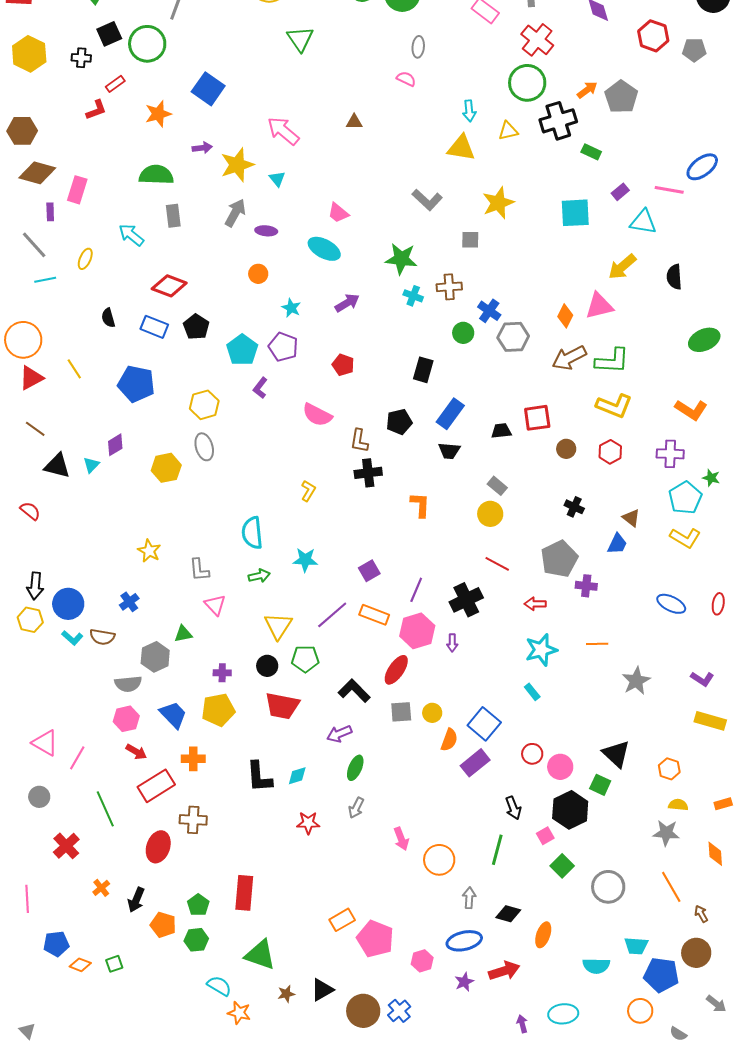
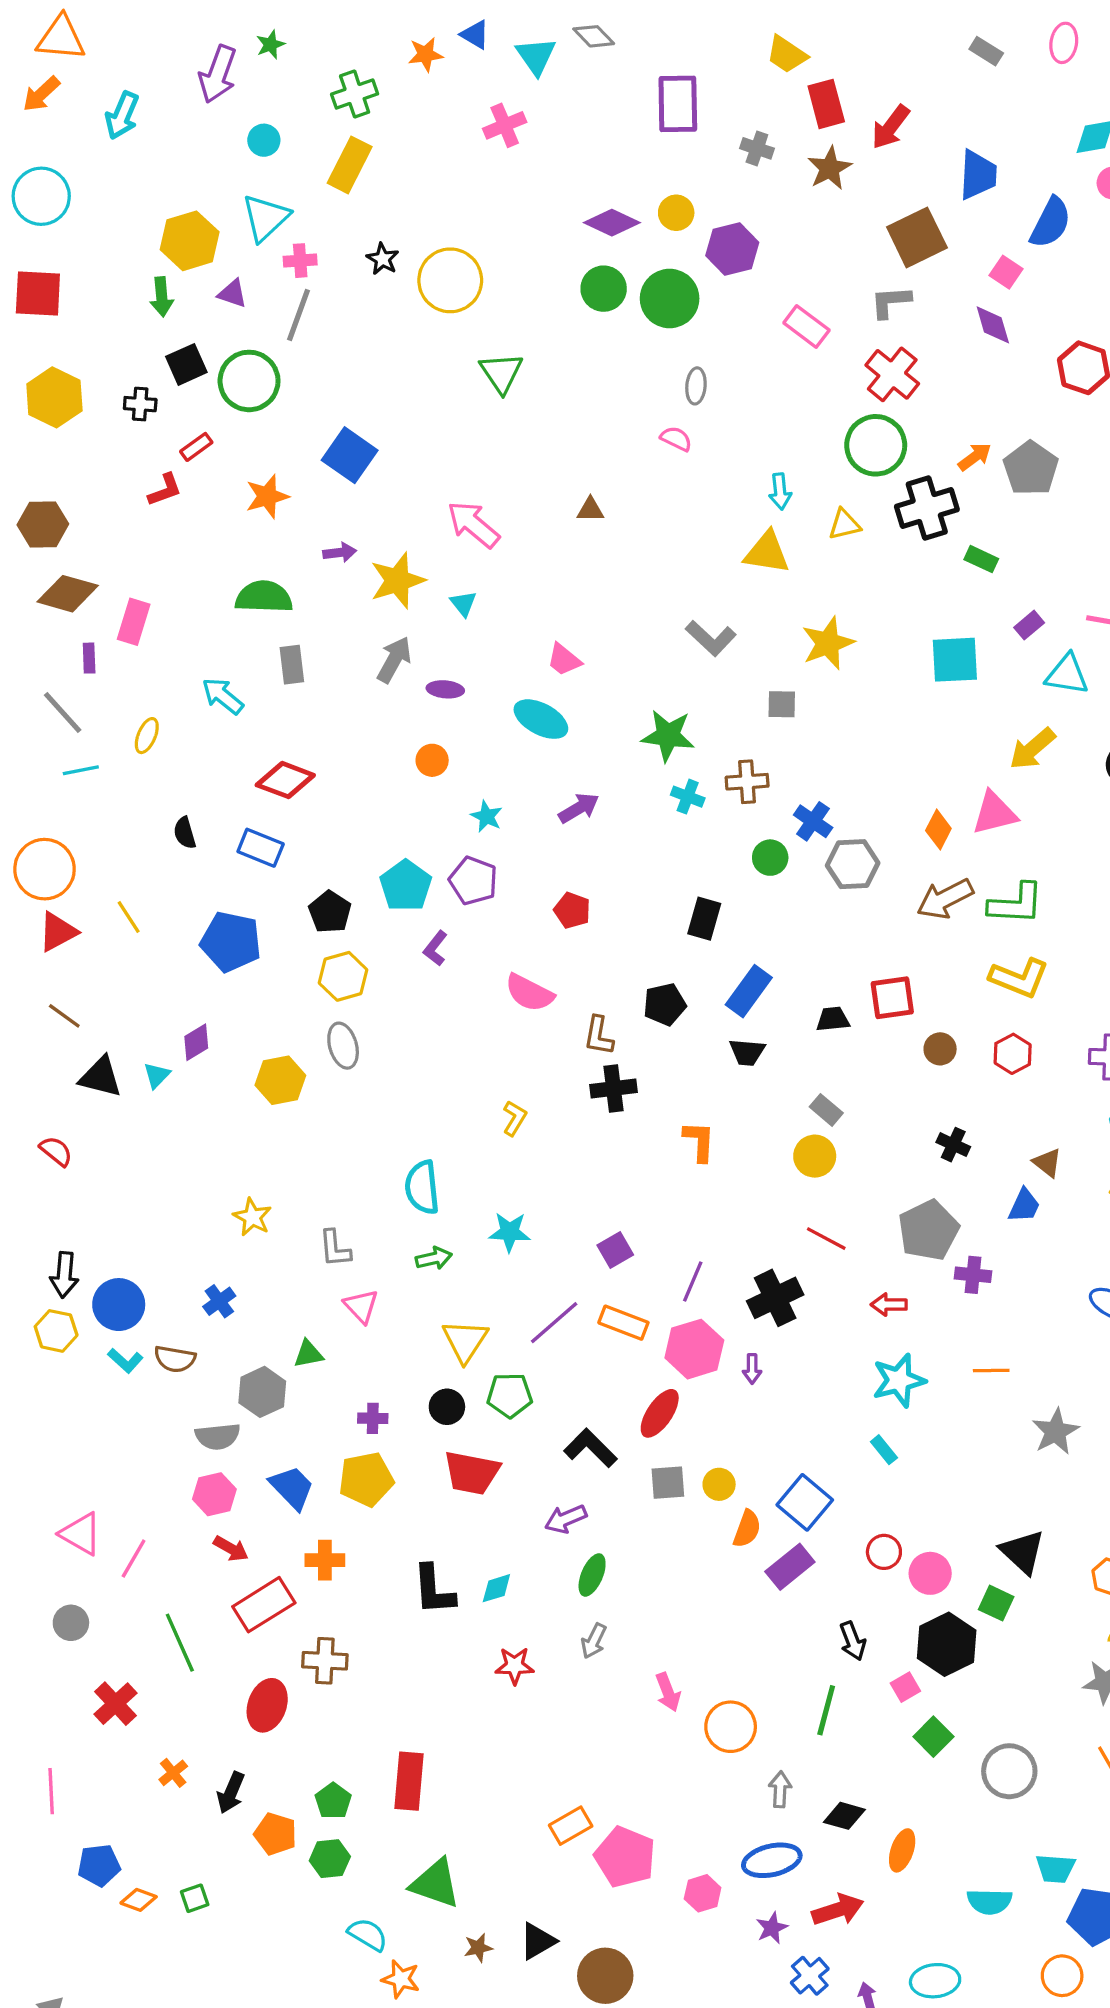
black pentagon: (196, 327) -> (330, 912), moved
blue cross: (399, 1011) -> (810, 1976), moved

